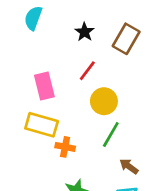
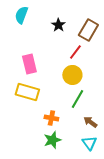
red line: (87, 71) -> (75, 52), moved
orange cross: (65, 147) -> (51, 118), moved

